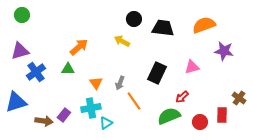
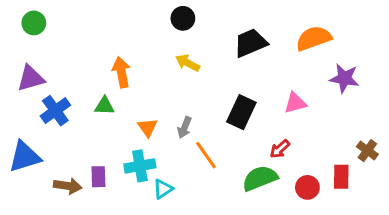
black circle: (134, 19) -> (183, 18), moved
black trapezoid: (163, 28) -> (251, 43), turned -30
orange arrow: (79, 47) -> (121, 72), turned -60
purple rectangle: (64, 115) -> (98, 177), turned -40

